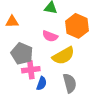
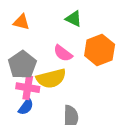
yellow semicircle: (63, 56) -> (51, 78), moved
blue semicircle: (42, 83) -> (26, 107), moved

